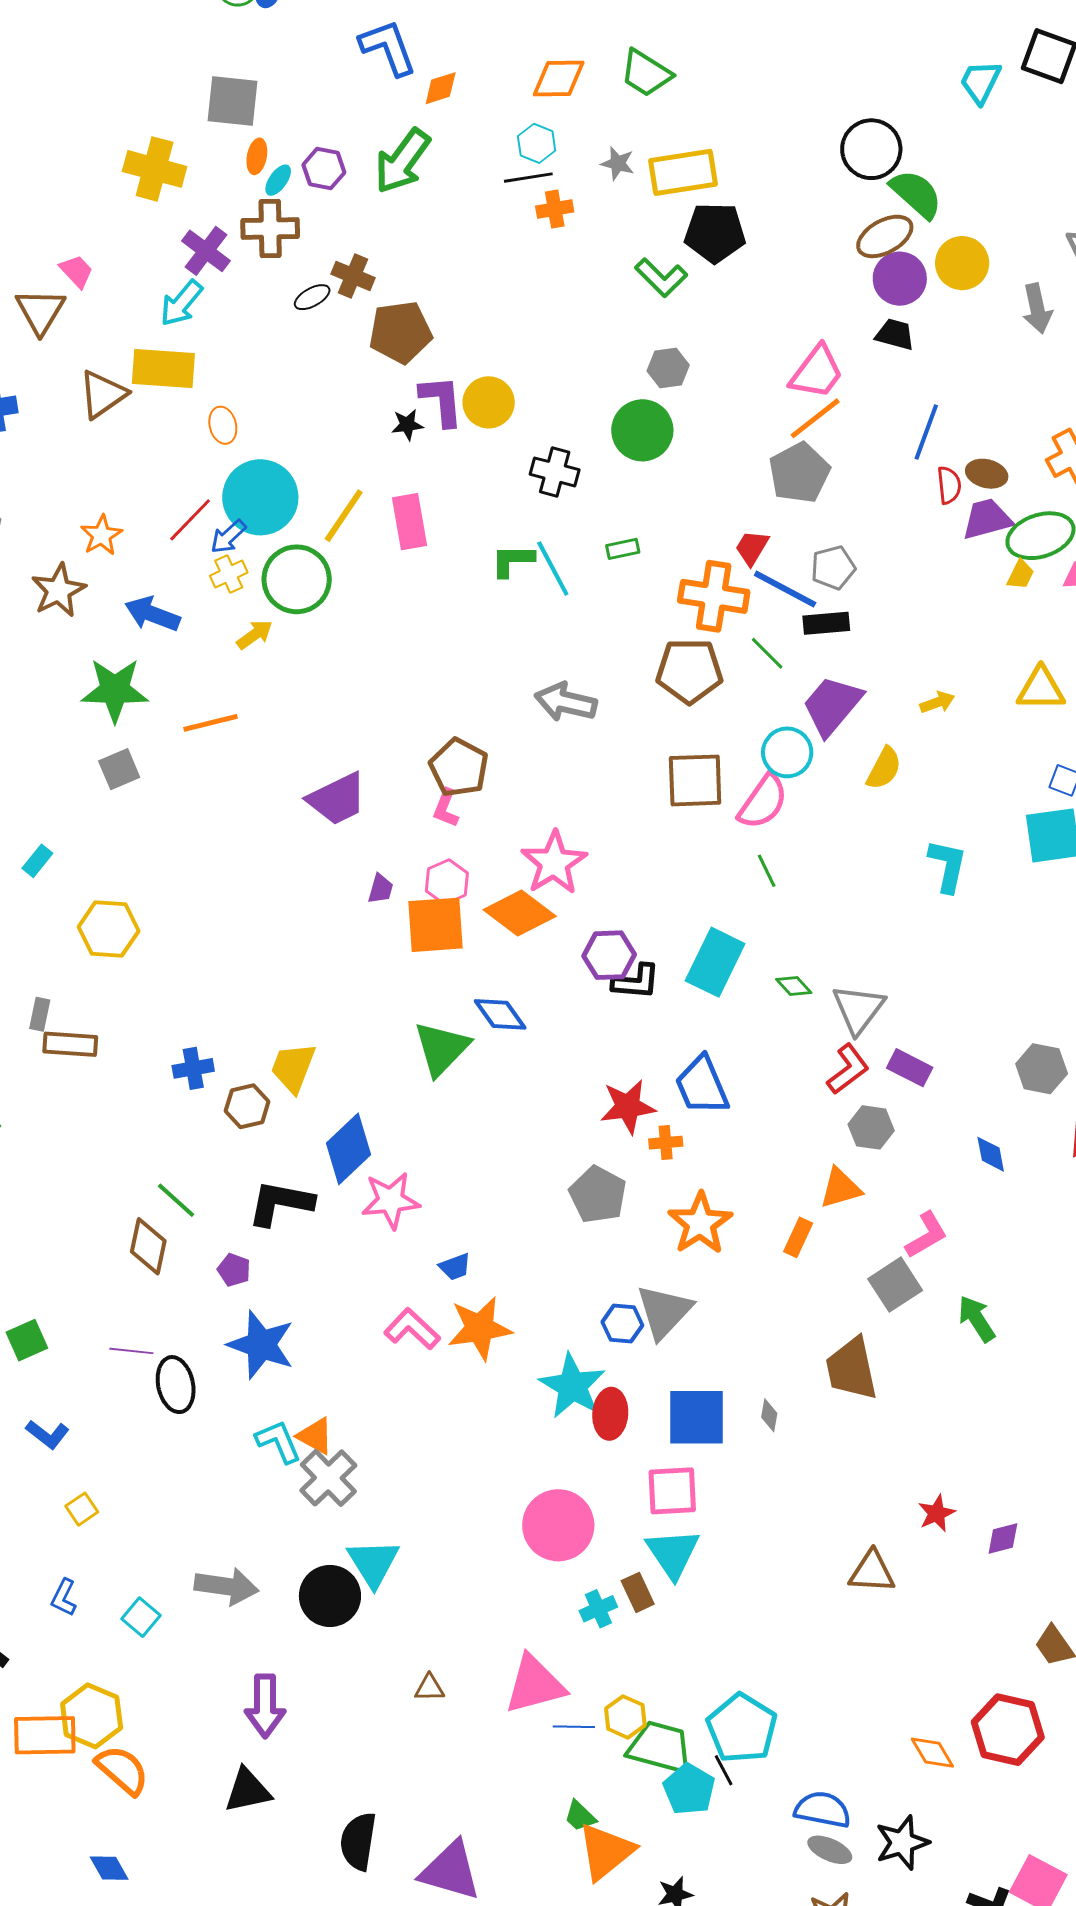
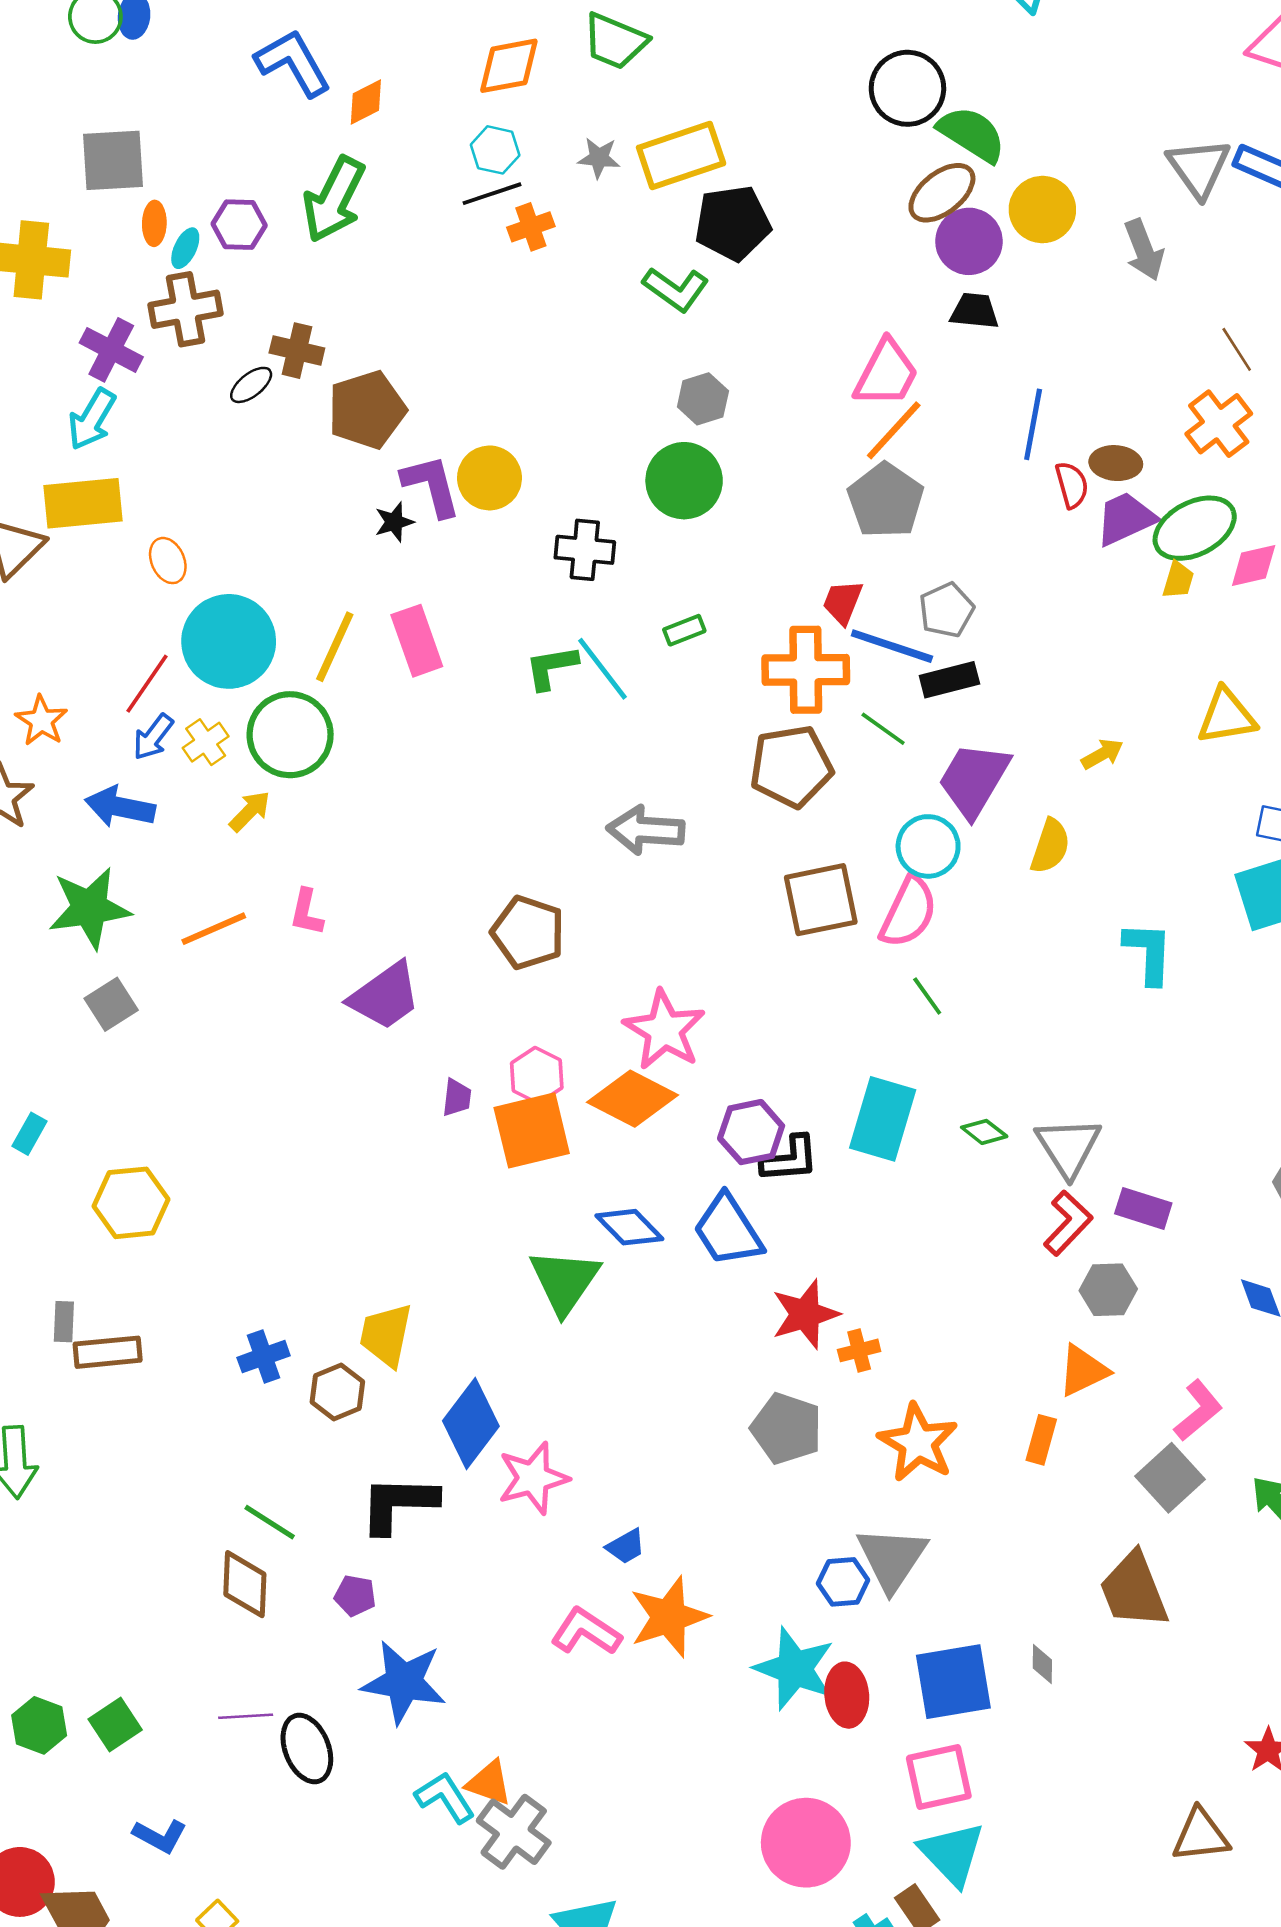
blue arrow: (228, 537) -> (153, 737), moved
pink L-shape: (446, 808) -> (307, 912), moved
blue trapezoid: (702, 1086) -> (728, 1230), moved

